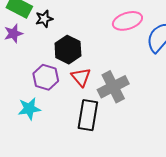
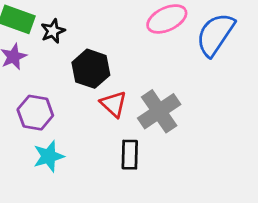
purple hexagon: (46, 77) -> (35, 113), moved
black rectangle: (88, 115) -> (130, 155), size x0.7

